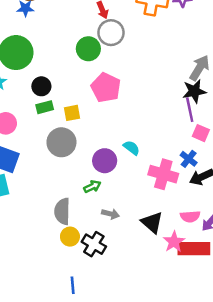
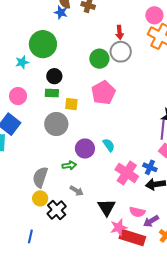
blue cross: (189, 159) -> (150, 167), turned -32

